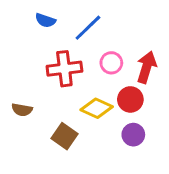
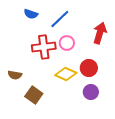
pink circle: (111, 63) -> (67, 43), moved
red arrow: (146, 67) -> (100, 33), moved
brown square: (64, 136) -> (34, 95), moved

